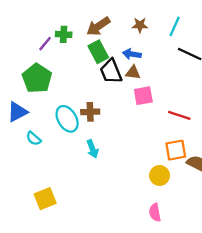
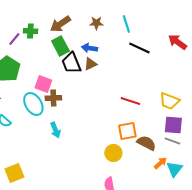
cyan line: (175, 26) -> (126, 24), turned -42
brown triangle: (133, 73) -> (90, 64), turned -32
pink square: (143, 96) -> (43, 84), moved, turned 30

